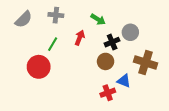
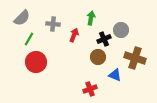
gray cross: (56, 15) -> (53, 24), moved
green arrow: (98, 19) -> (91, 18), turned -112
green line: (53, 44) -> (29, 39), moved
red cross: (108, 93) -> (90, 89), moved

